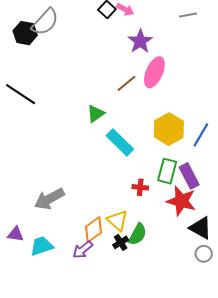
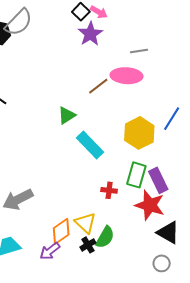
gray line: (188, 15) -> (139, 51), moved
purple star: (140, 41) -> (90, 34), moved
pink ellipse: (154, 72) -> (126, 76), turned 68
blue line: (201, 135) -> (172, 119), moved
gray circle: (204, 254) -> (162, 263), moved

